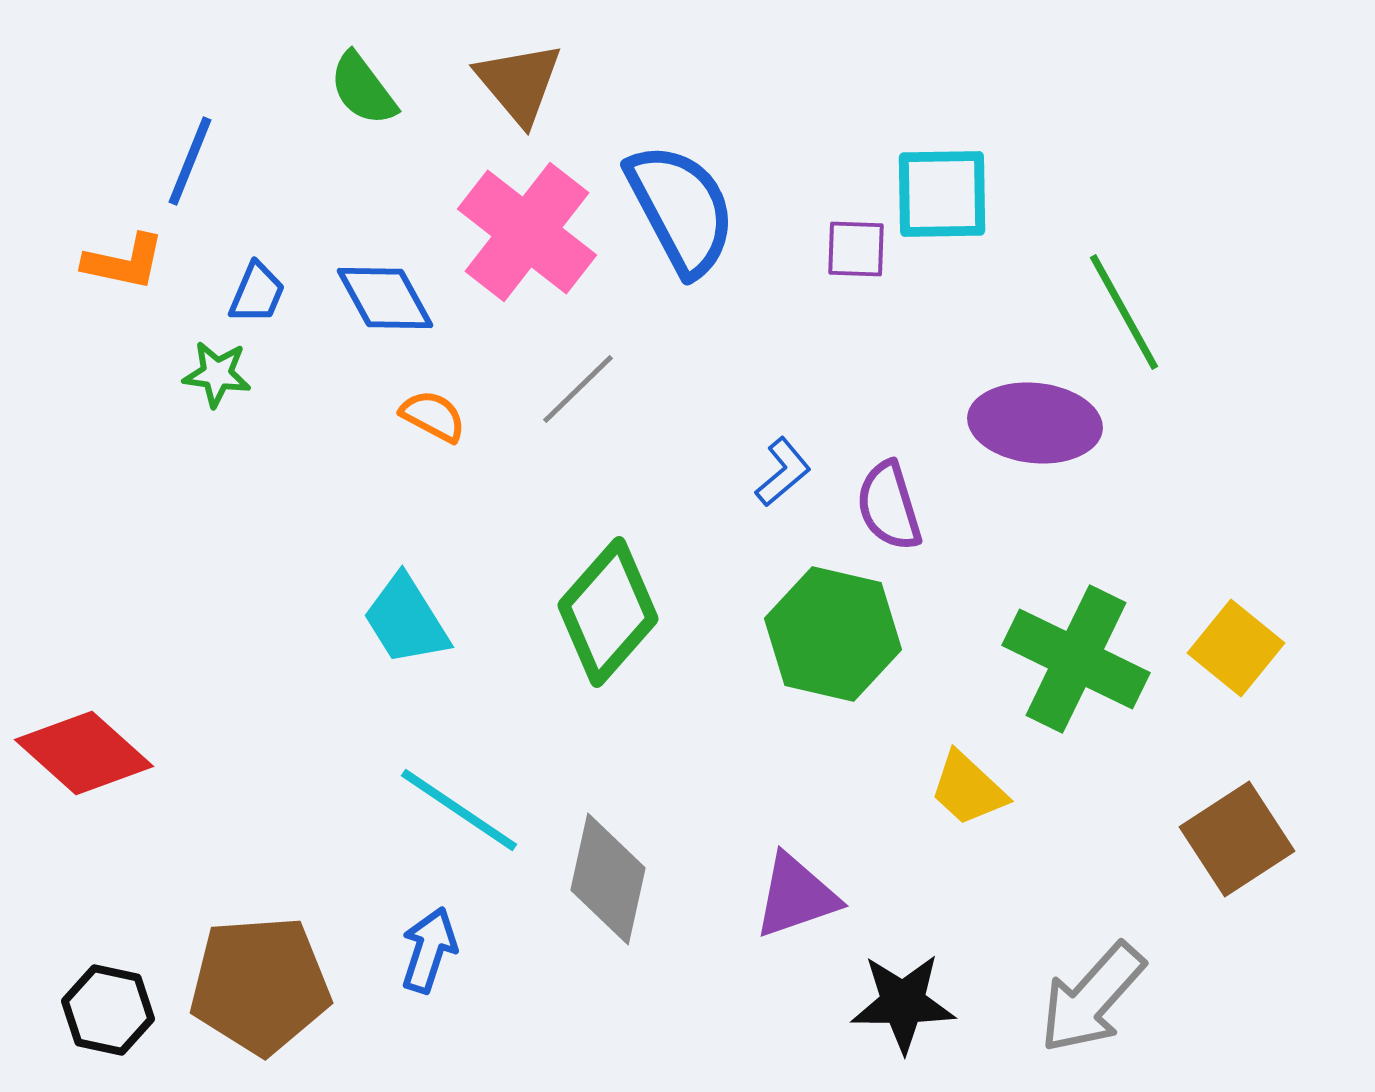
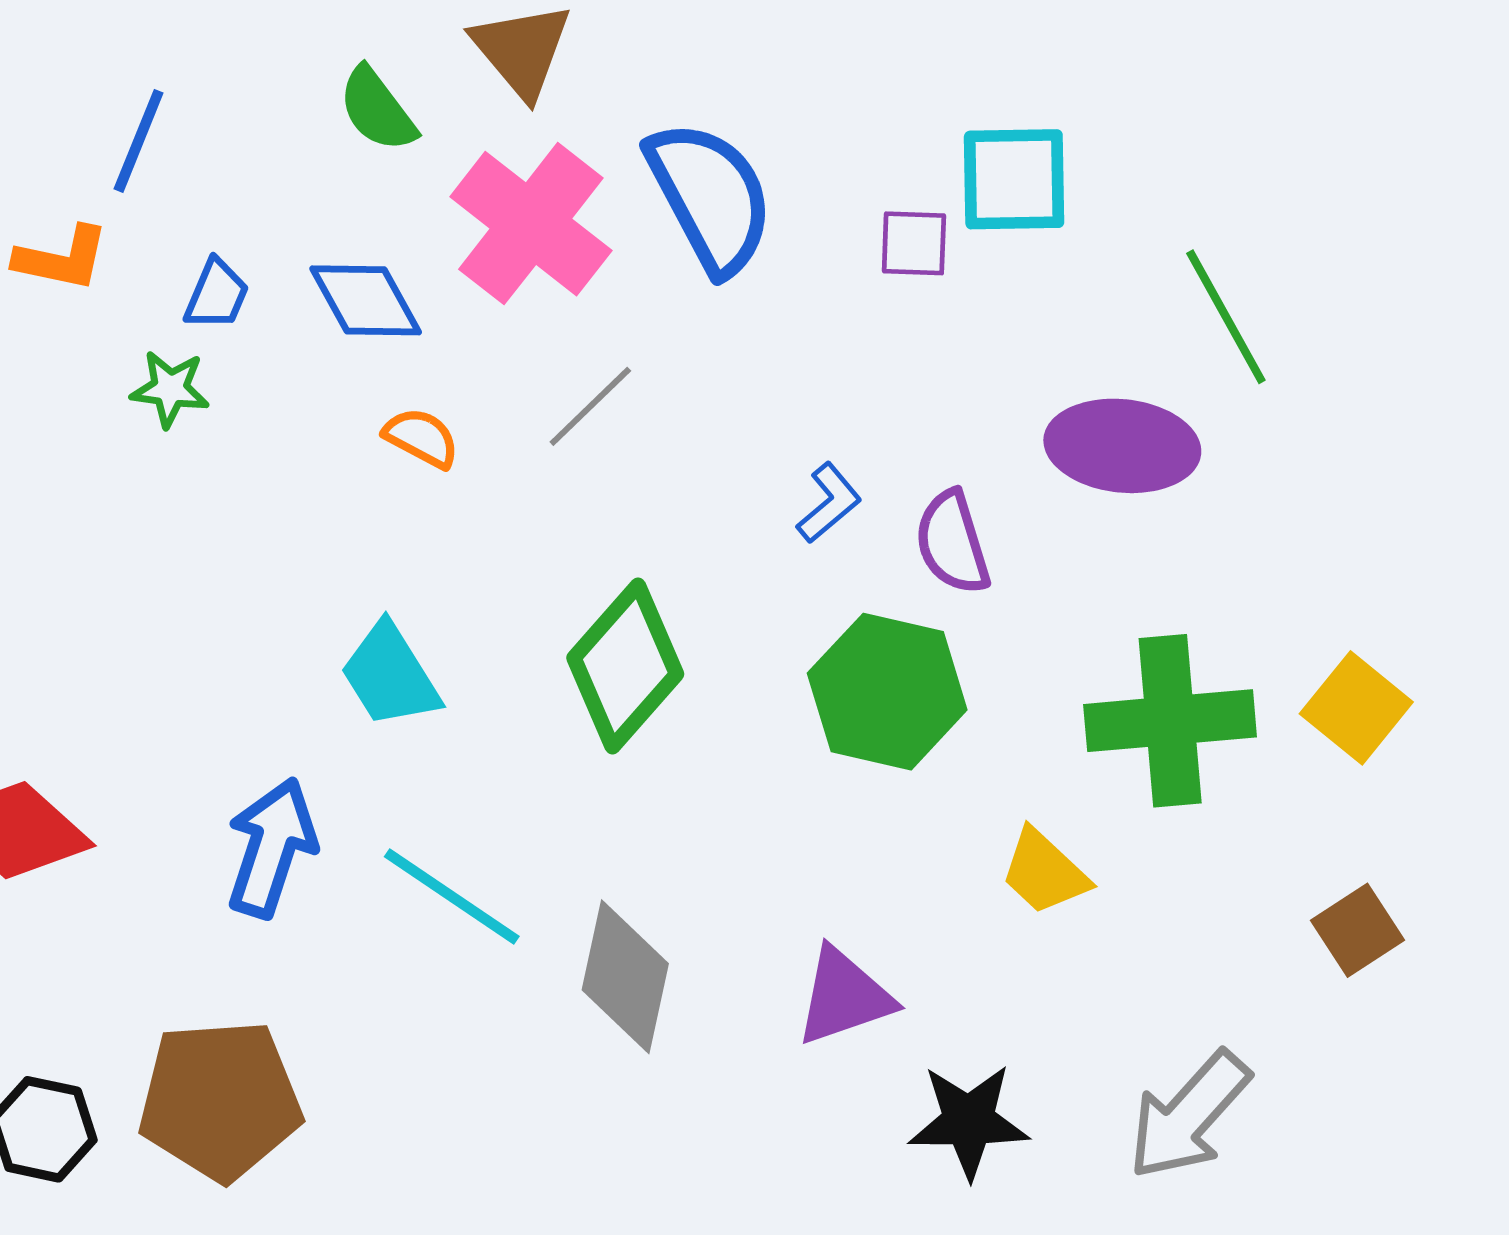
green semicircle: (363, 89) -> (377, 109), moved
green cross: (1076, 659) -> (1170, 721), turned -31
brown square: (1237, 839) -> (1358, 930), size x0.7
blue arrow: (429, 950) -> (271, 848), moved, size x1.4

